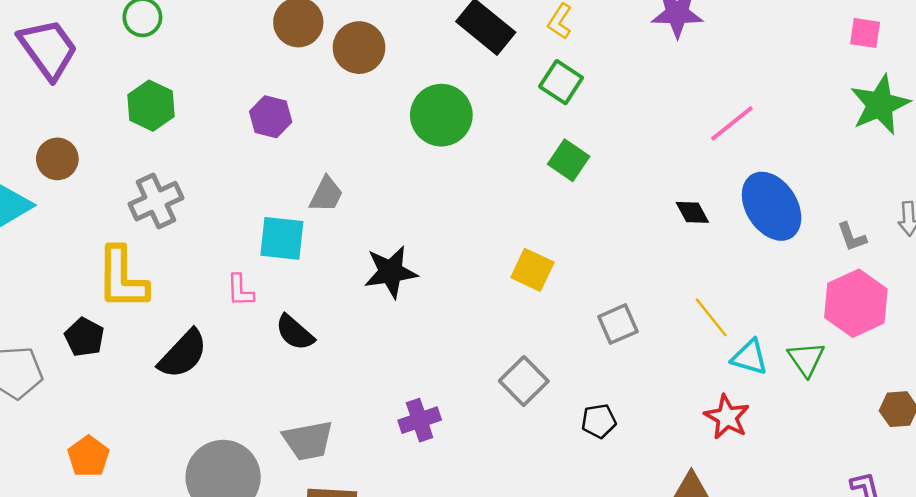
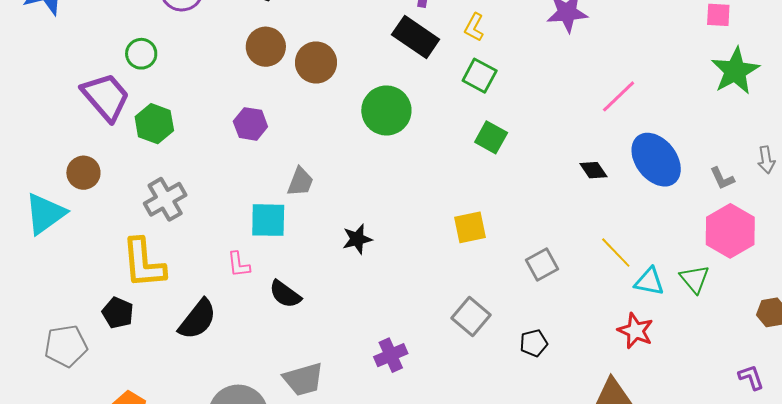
purple trapezoid: (48, 49) -> (106, 97), moved
yellow square: (532, 270) -> (470, 227), turned -32
black star: (391, 272) -> (357, 239), size x0.7

